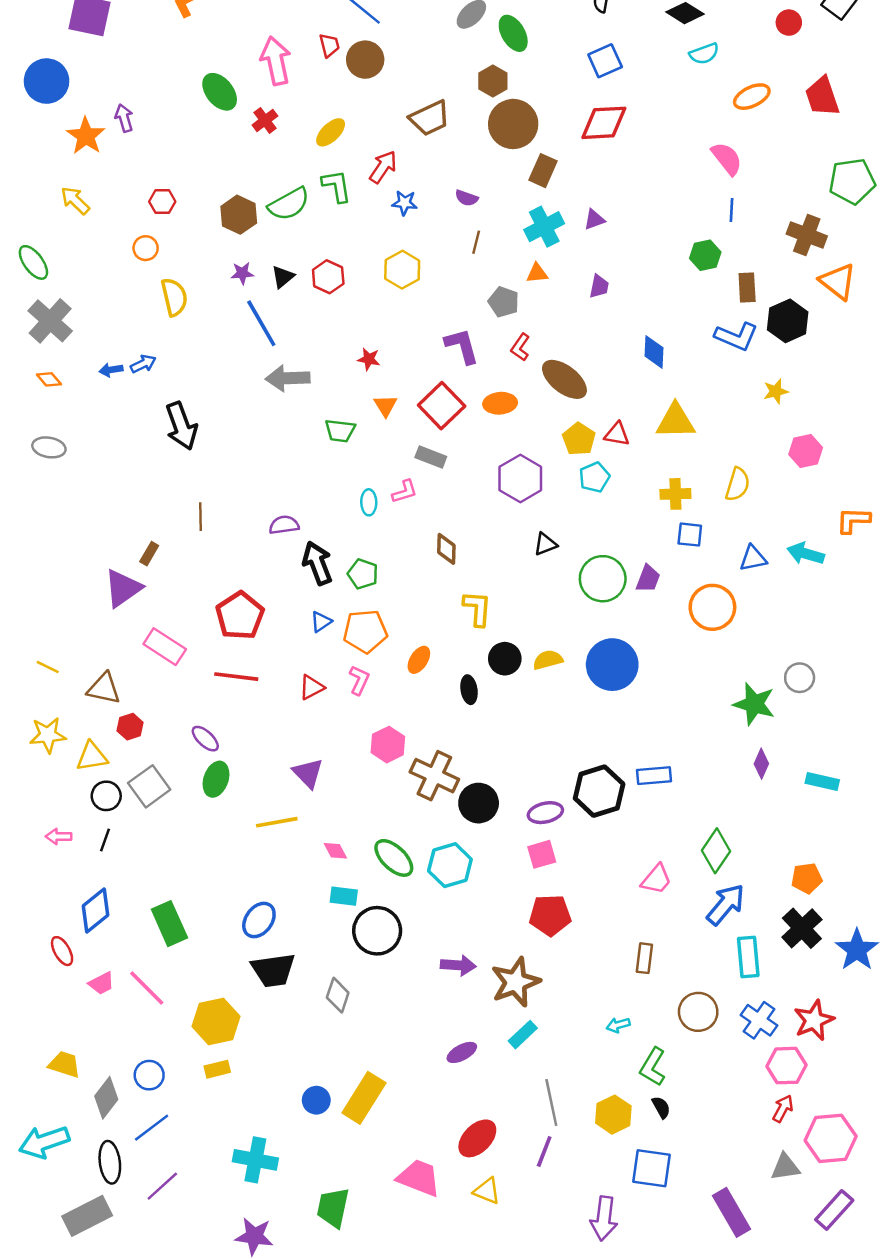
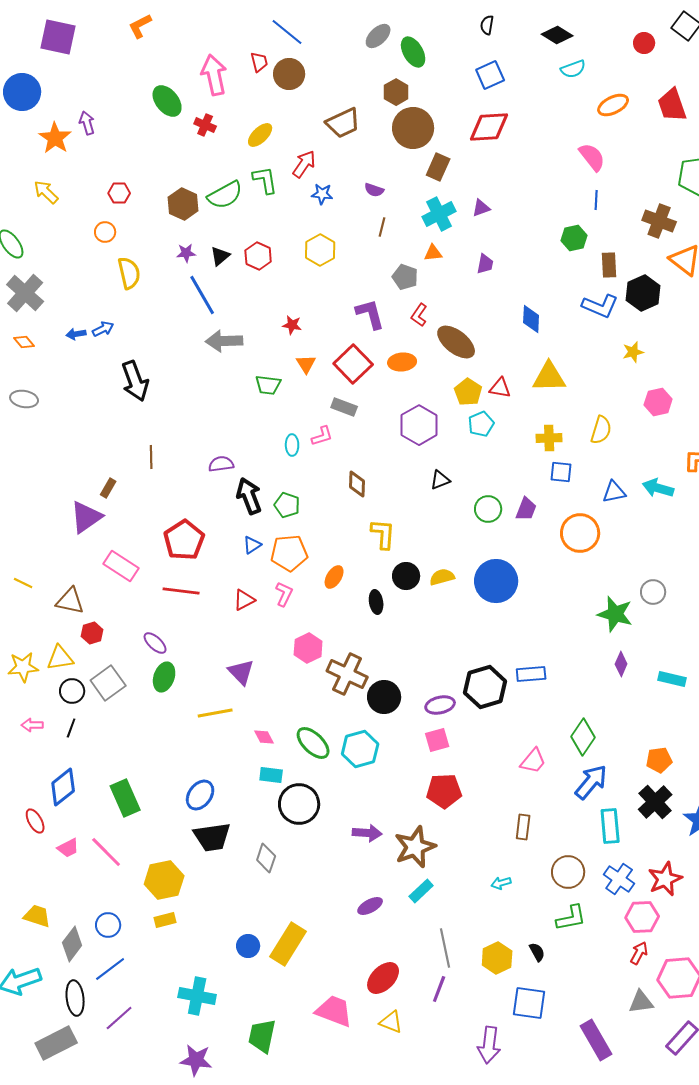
red cross: (265, 120) -> (205, 125), turned -30
green circle: (603, 579) -> (488, 509), size x0.7
yellow star: (48, 735) -> (23, 667), moved
green L-shape: (653, 1067) -> (571, 918), moved, turned -132

